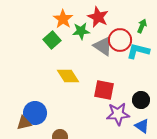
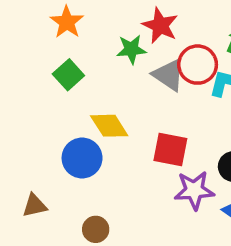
orange star: (63, 19) -> (67, 22), moved
green square: (52, 40) -> (68, 75), moved
blue circle: (35, 113) -> (82, 158), moved

